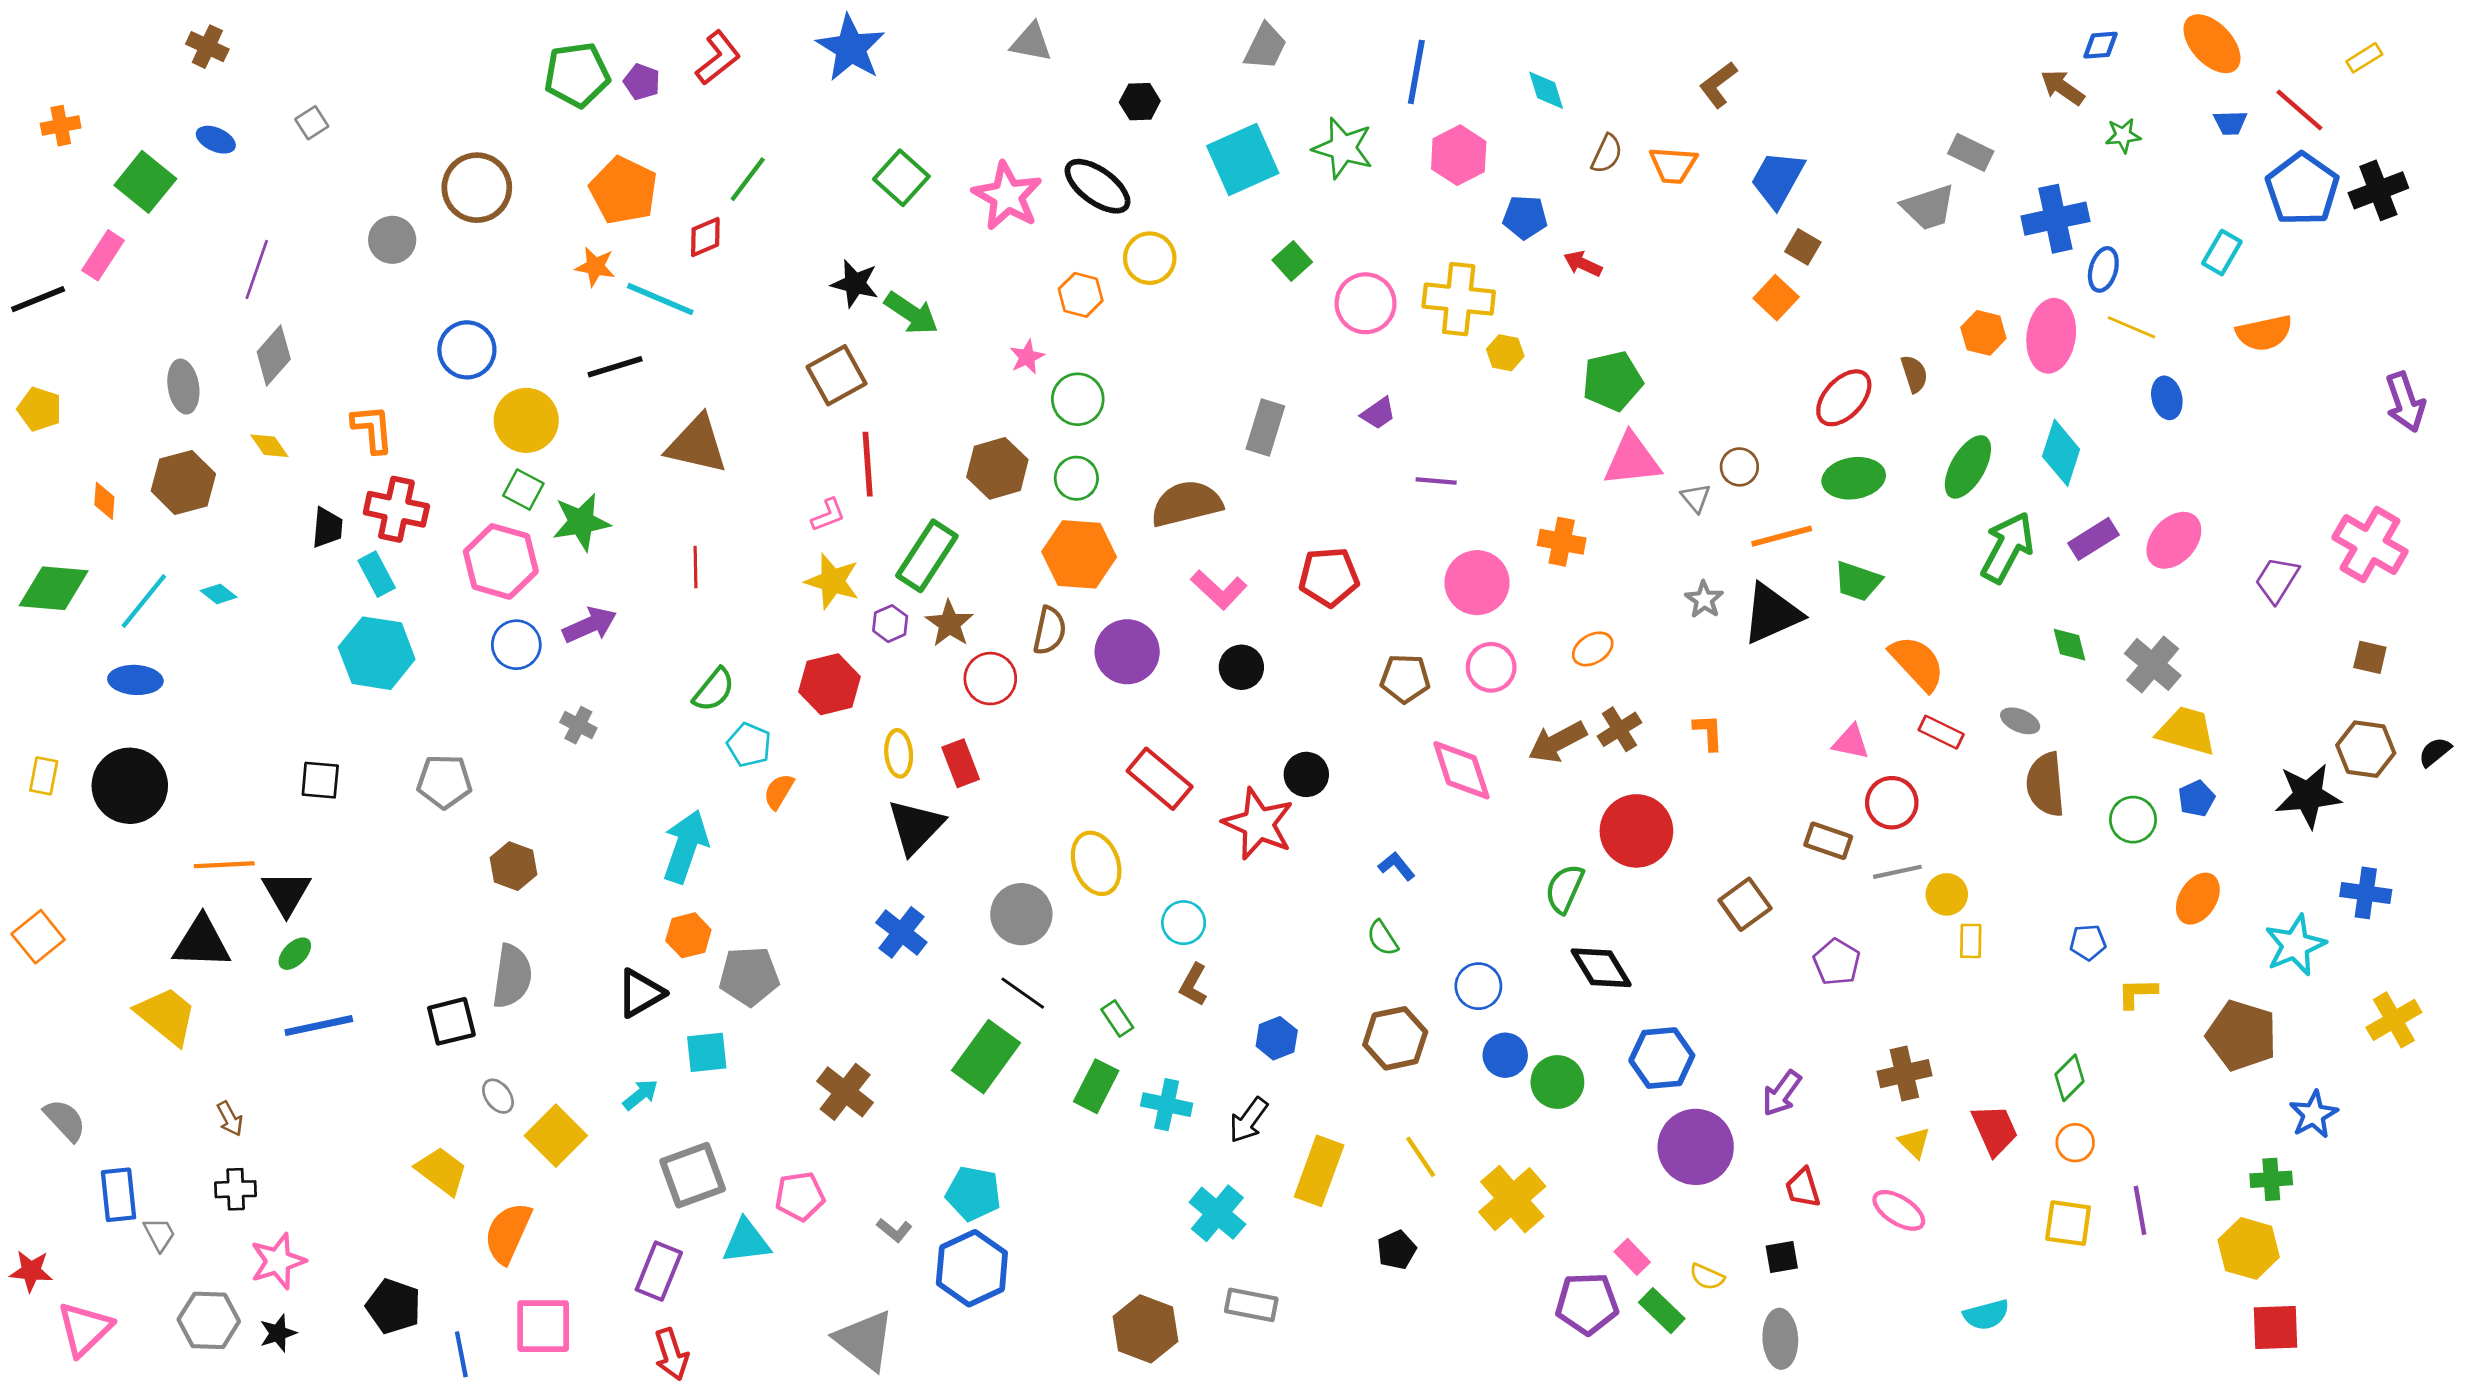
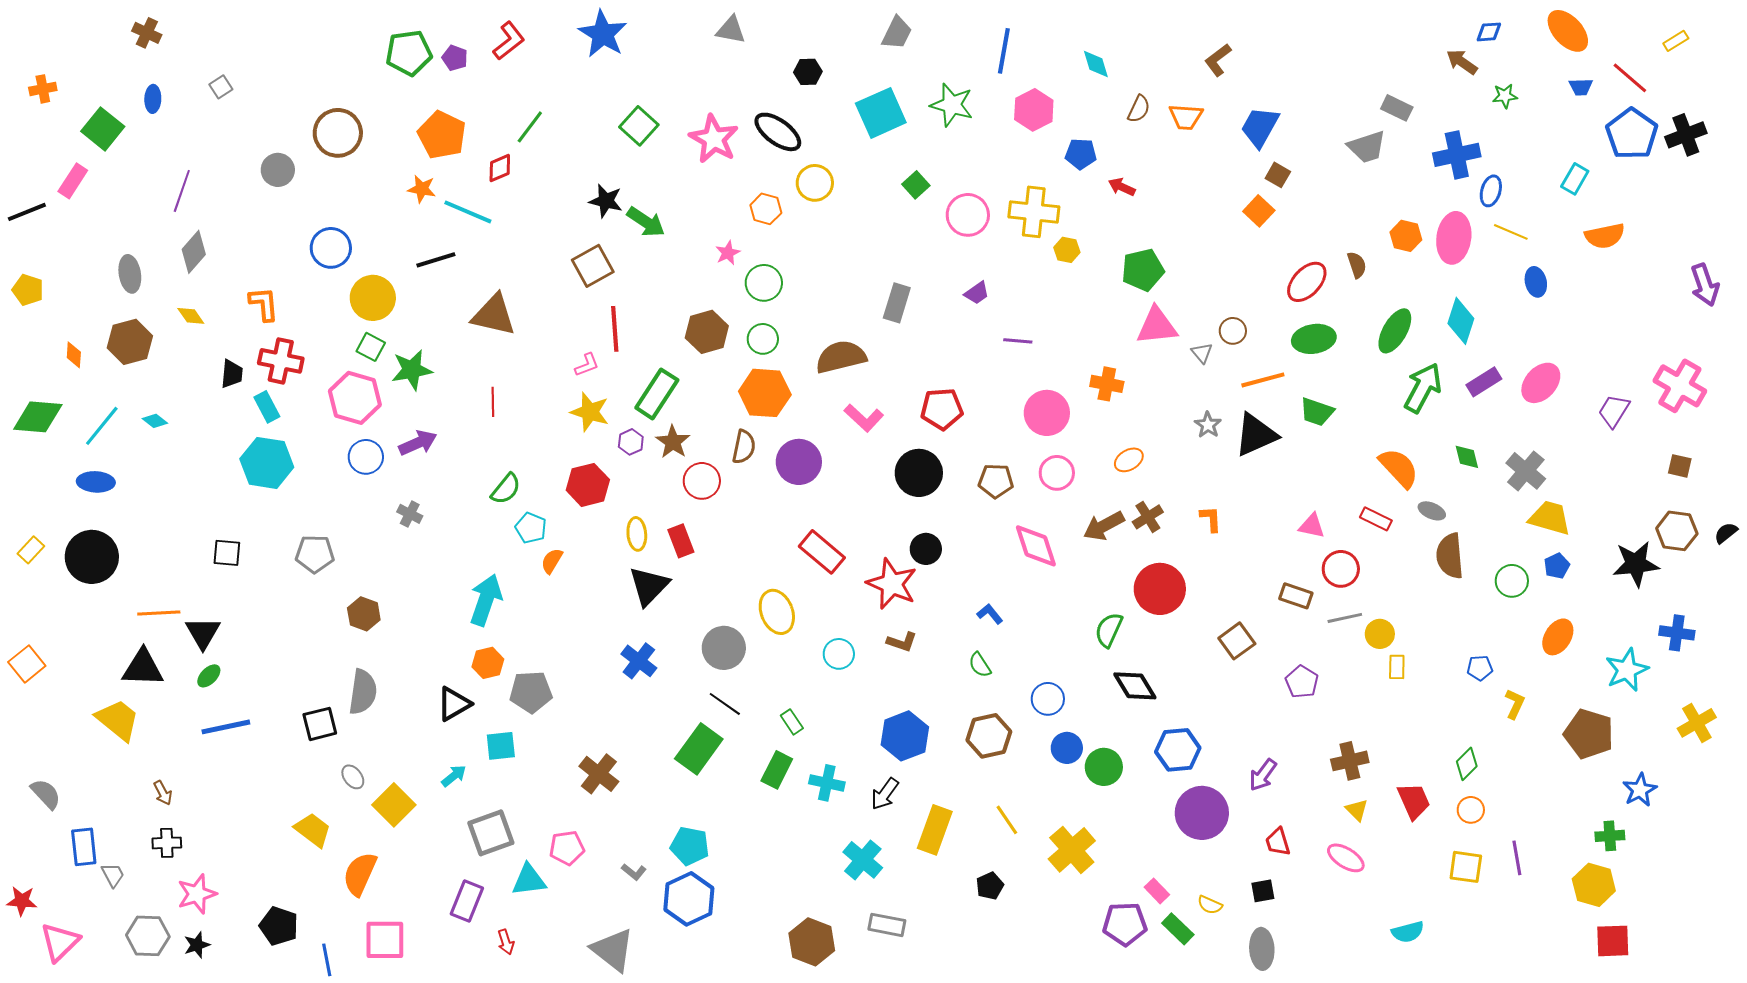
blue ellipse: (216, 140) -> (153, 99), turned 68
orange semicircle: (1917, 663) -> (1399, 468), moved
black circle: (1241, 667) -> (919, 473), moved, size x1.5
yellow rectangle: (44, 776) -> (31, 550), turned 32
brown L-shape: (1193, 985) -> (902, 642), moved, turned -100
yellow L-shape: (2137, 993) -> (1515, 704), turned 116
blue hexagon: (1277, 1038) -> (905, 736), size x1.6
red arrow: (671, 1354) -> (506, 942), moved, size x0.7

